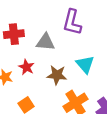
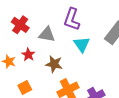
red cross: (14, 34) -> (20, 25), turned 36
cyan triangle: (85, 64) -> (82, 44), moved

